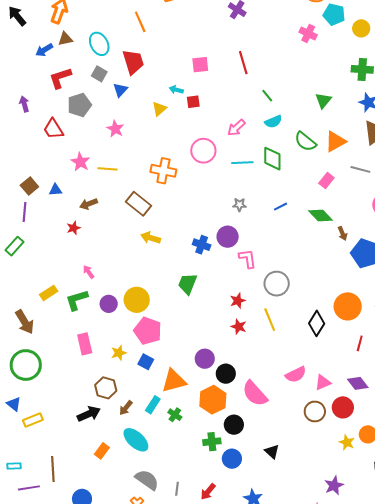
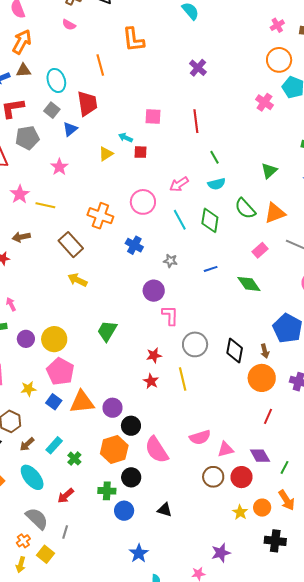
cyan line: (242, 163) -> (180, 220), turned 55
brown arrow: (343, 233) -> (265, 351), moved
blue cross: (202, 245) -> (134, 245), moved
black diamond: (317, 323) -> (235, 351), moved, turned -30
orange triangle: (174, 381) -> (82, 402), moved
black triangle: (272, 452) -> (165, 510), turned -35
red arrow: (208, 492) -> (66, 496), moved

